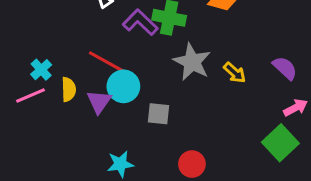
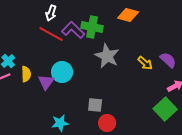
red line: (107, 62) -> (51, 34), moved
yellow arrow: (235, 73) -> (145, 63), moved
gray square: (158, 114) -> (95, 105), moved

